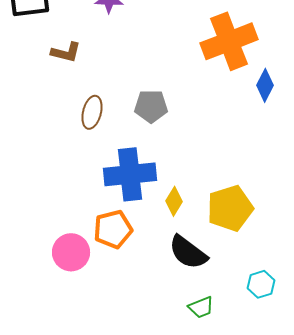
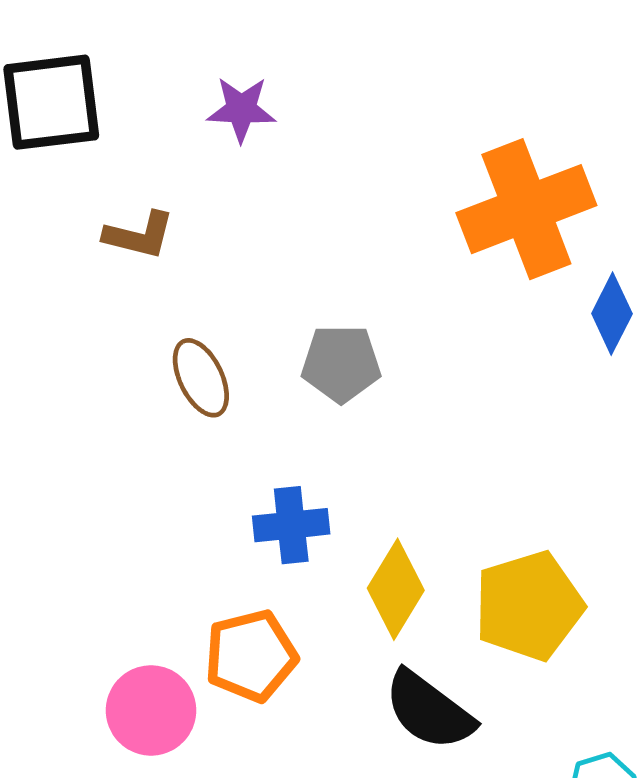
brown ellipse: (92, 112) -> (201, 378), turned -40
blue cross: (130, 174) -> (291, 525), size x0.6
yellow diamond: (174, 201) -> (396, 589), size x1.4

